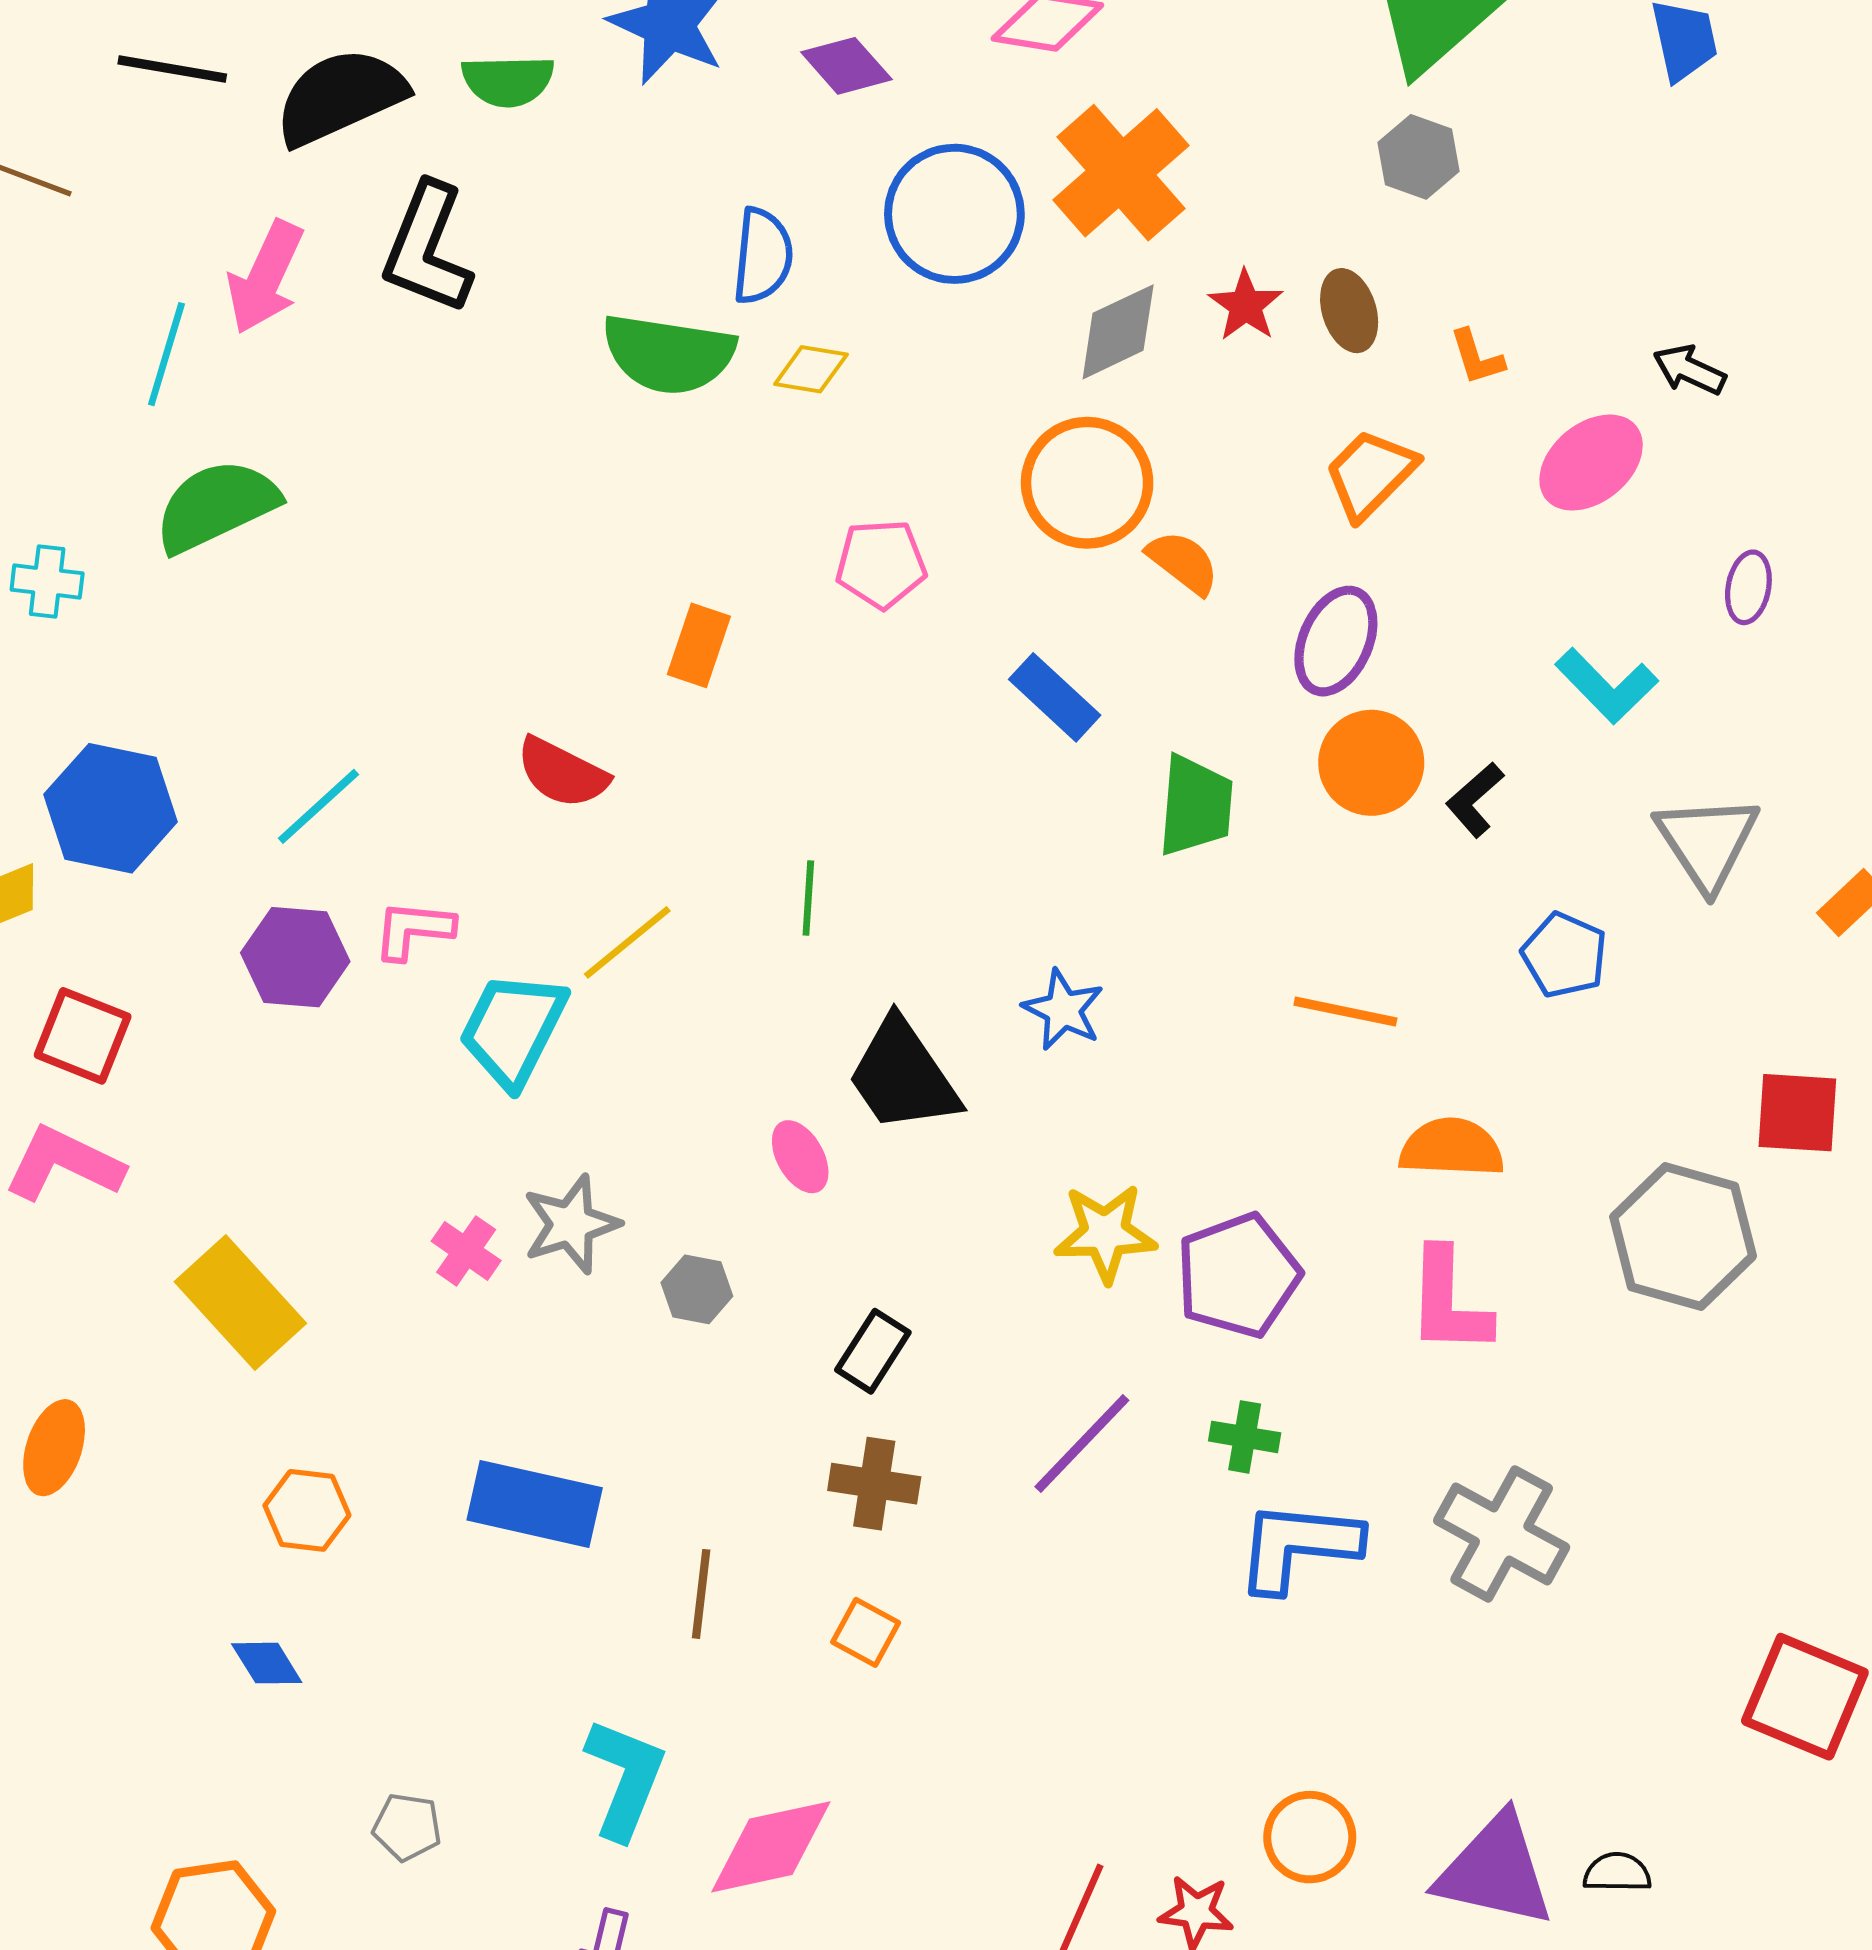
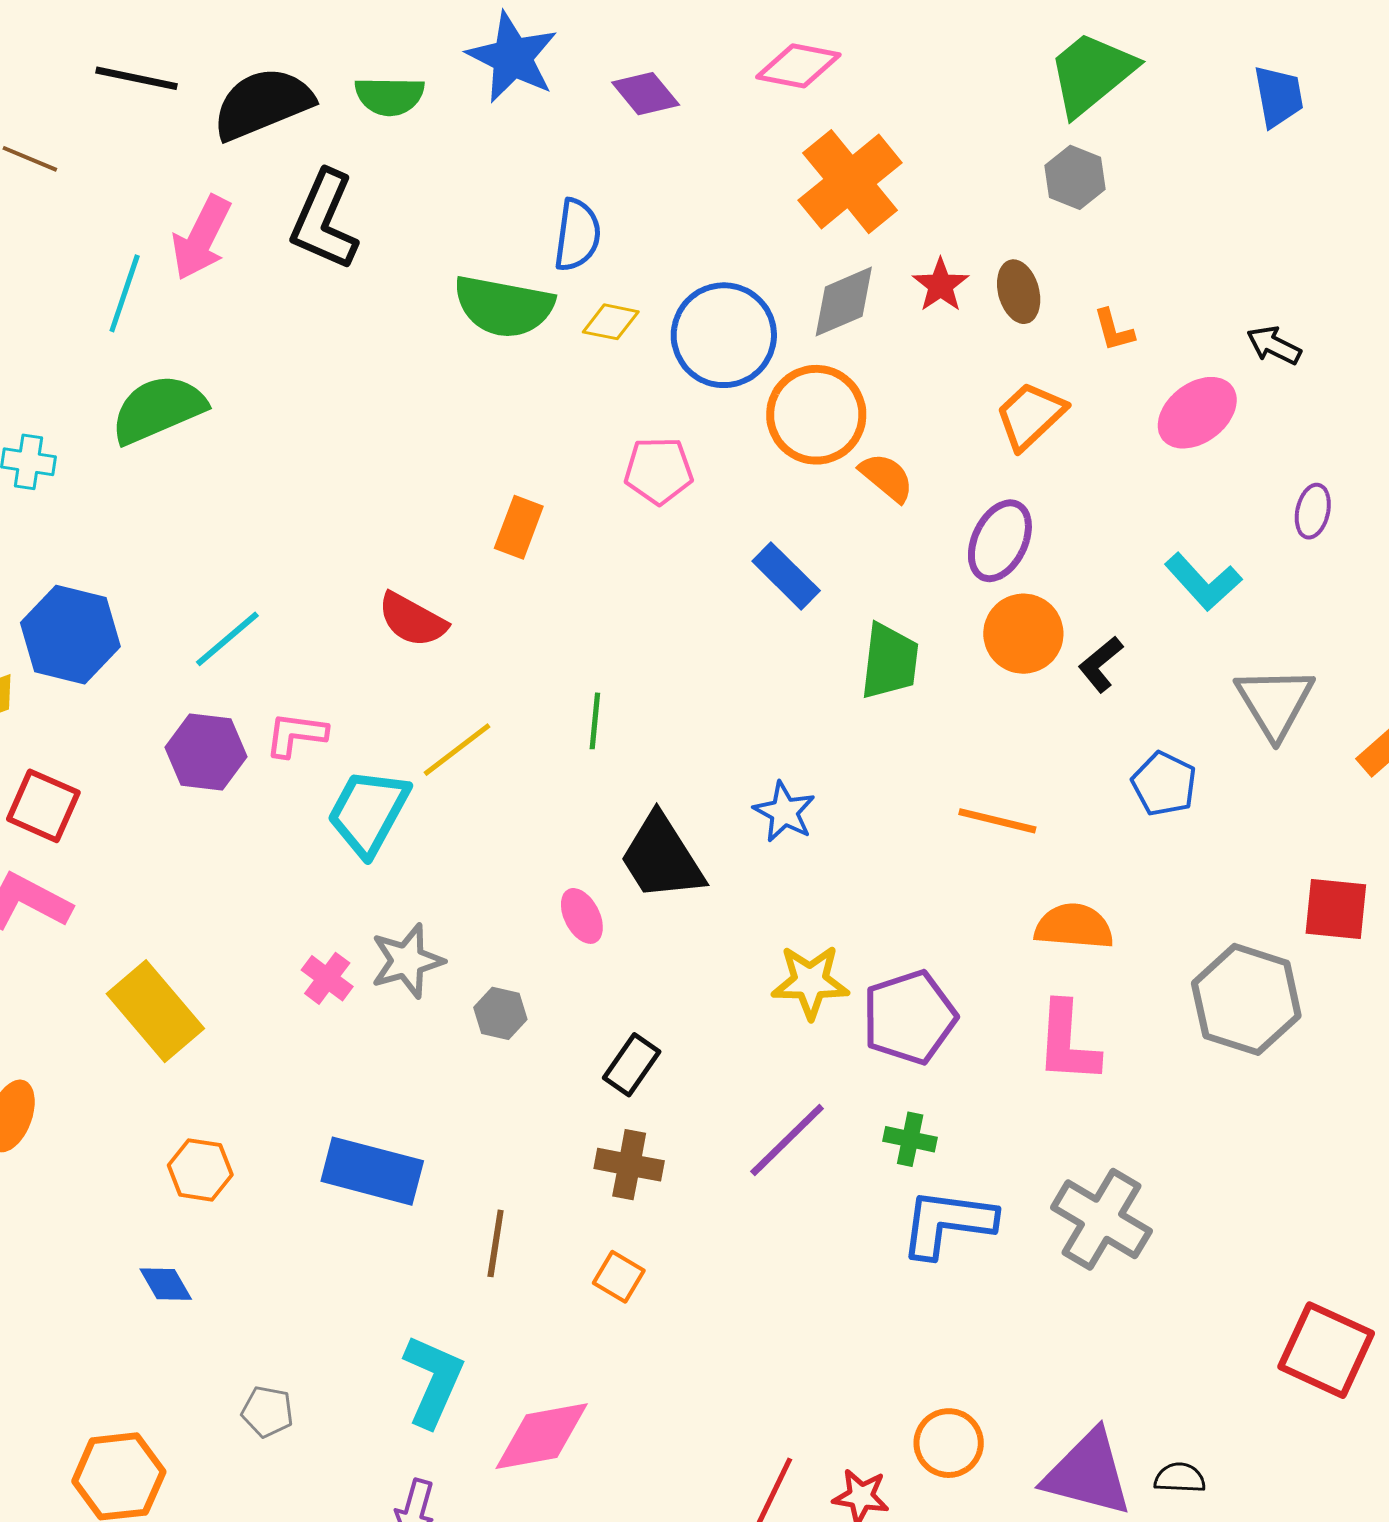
blue circle: (954, 214) -> (724, 335), moved

